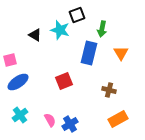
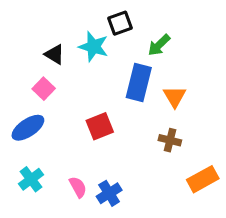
green arrow: (102, 29) -> (159, 45), turned 35
orange triangle: (121, 53) -> (175, 97), moved
pink square: (10, 60) -> (44, 89), moved, turned -32
orange rectangle: (118, 119) -> (203, 179), moved

